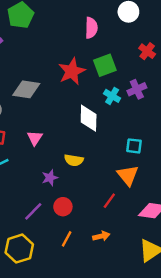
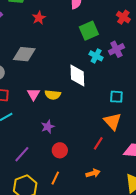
red star: (72, 71) -> (39, 18), moved, size x0.6
yellow semicircle: (74, 160) -> (53, 95), moved
purple line: (33, 211) -> (22, 154), moved
orange line: (67, 239) -> (55, 178), moved

